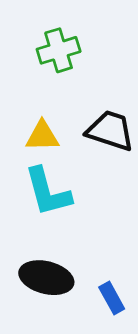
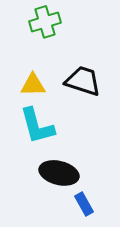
black ellipse: (46, 278) -> (59, 173), moved

